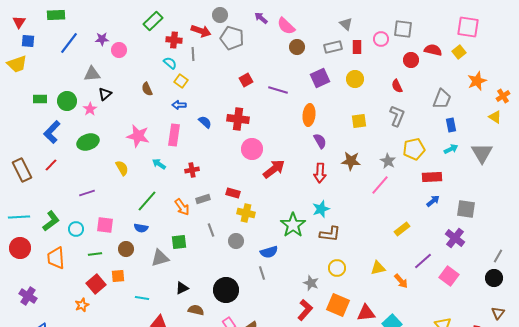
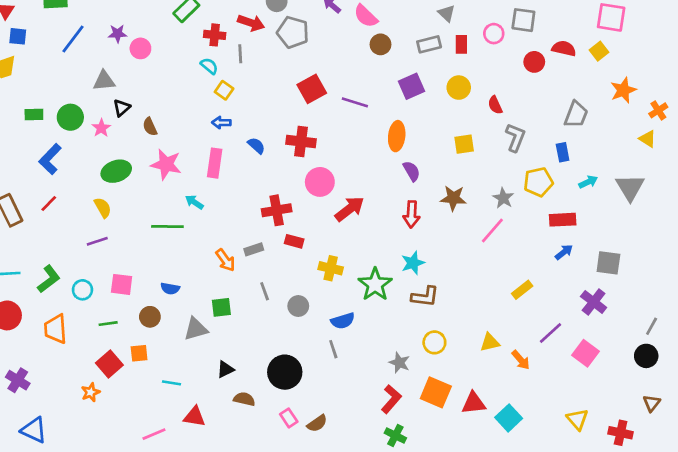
red square: (246, 80) -> (312, 89), size x1.5
red semicircle: (397, 86) -> (495, 105), moved
brown semicircle: (147, 89) -> (150, 127), moved
blue rectangle: (451, 125) -> (563, 152), moved
green ellipse: (88, 142) -> (116, 171), moved
yellow semicircle: (122, 168) -> (103, 208), moved
red cross: (192, 170) -> (277, 210), moved, size x1.5
green line: (147, 201) -> (167, 226), moved, turned 50
yellow cross: (246, 213) -> (331, 268), moved

